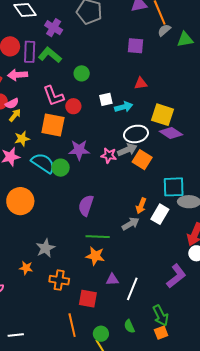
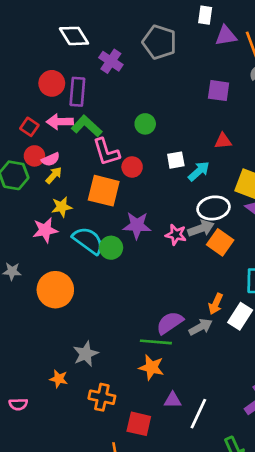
green L-shape: (50, 55) -> (87, 126), moved
cyan arrow: (124, 107) -> (199, 171), turned -30
purple semicircle: (86, 206) -> (170, 323), moved, turned 35

